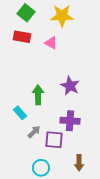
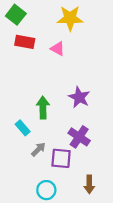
green square: (26, 13) -> (16, 15), moved
purple cross: (70, 121) -> (79, 137), turned 30

